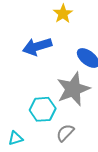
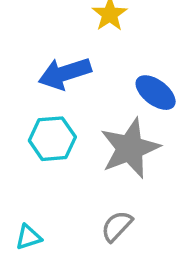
cyan hexagon: (43, 109) -> (52, 139), moved

